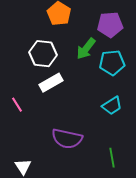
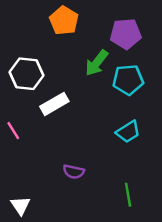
white hexagon: (43, 54) -> (27, 74), moved
purple semicircle: (67, 139) -> (74, 172), size x0.6

